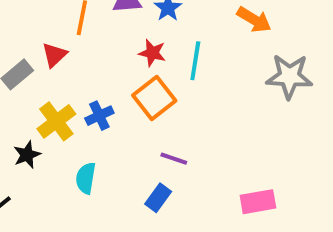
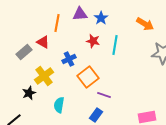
red triangle: (54, 55) -> (43, 42), turned -48
orange square: (154, 98) -> (88, 77), moved
blue cross: (99, 116) -> (69, 59), moved

